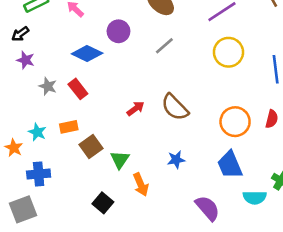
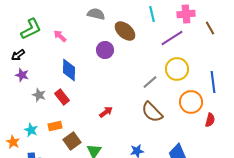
purple circle: (118, 31) -> (105, 50), moved
gray line: (164, 46) -> (150, 82), moved
blue diamond: (87, 54) -> (69, 70), turned 65
brown semicircle: (175, 107) -> (152, 112), moved
orange circle: (235, 122) -> (191, 102), moved

